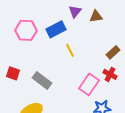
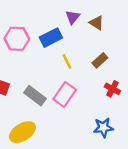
brown triangle: (96, 16) -> (96, 23), turned 40
brown rectangle: (113, 52) -> (100, 60), moved
pink rectangle: (89, 84) -> (65, 94), moved

